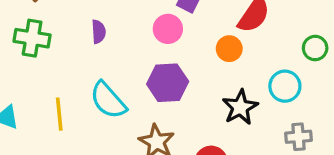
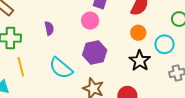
orange circle: (229, 49) -> (138, 33), moved
yellow line: (59, 114) -> (21, 67), moved

